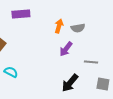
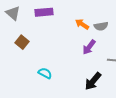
orange arrow: (59, 26) -> (82, 24), turned -72
cyan semicircle: (11, 72) -> (45, 73), moved

